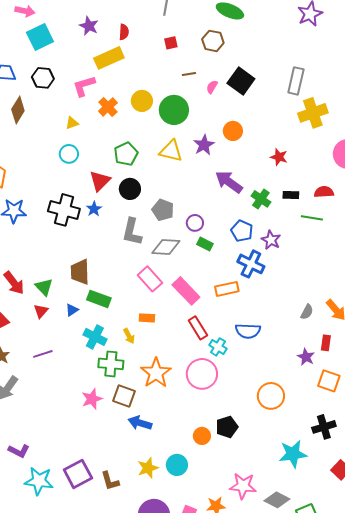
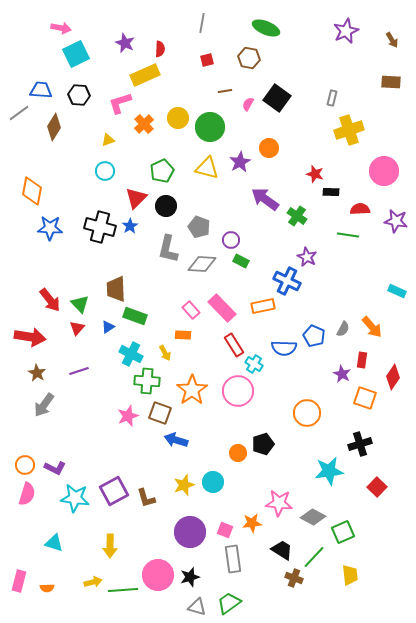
gray rectangle: (296, 81) -> (332, 98), size x0.6
black rectangle: (291, 195) -> (331, 192), moved
blue pentagon: (242, 231) -> (314, 336), moved
pink rectangle: (150, 279) -> (191, 310), moved, size x0.7

